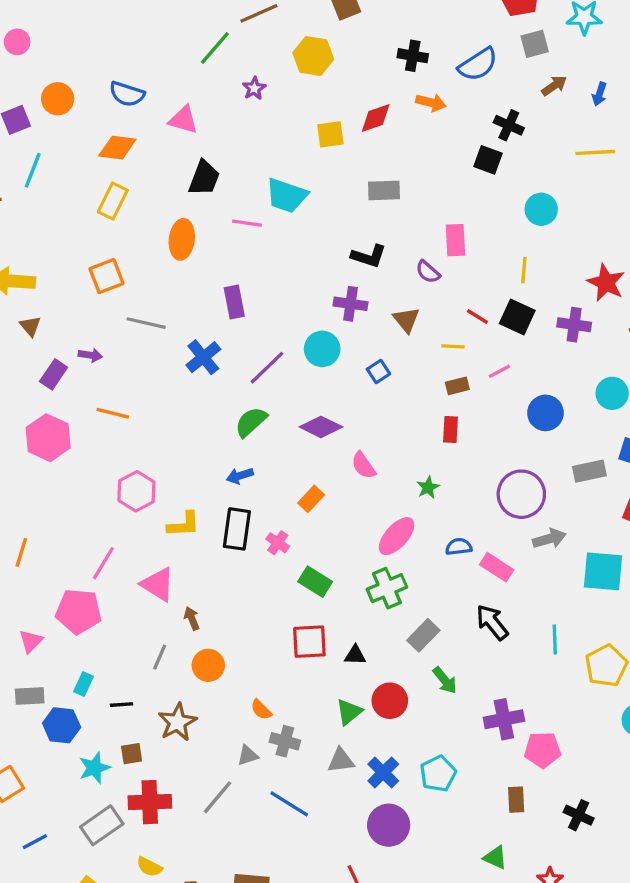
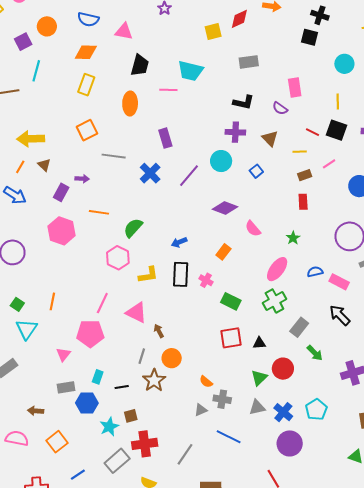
green semicircle: (251, 422) -> (133, 228), moved
brown star: (177, 722) -> (154, 380), moved
gray line: (218, 797) -> (185, 454), moved

